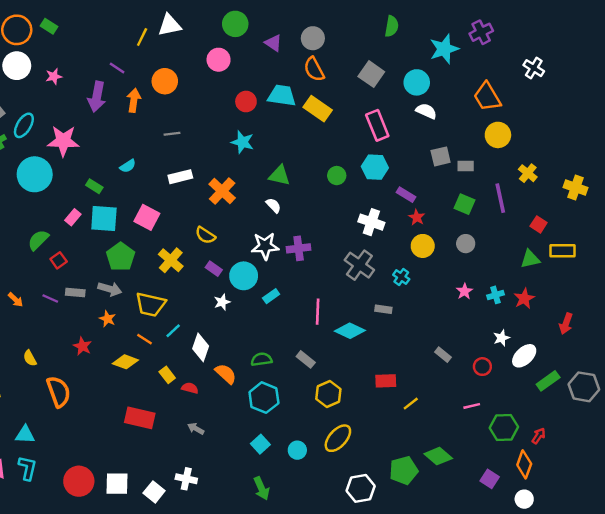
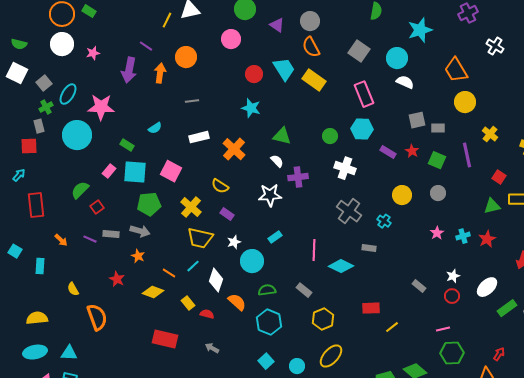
purple cross: (481, 32) -> (468, 13), moved
cyan trapezoid: (282, 96) -> (284, 69), turned 50
red star: (417, 217) -> (412, 151), moved
white cross: (371, 222) -> (345, 168), moved
purple cross: (299, 248) -> (298, 177), moved
green pentagon: (121, 257) -> (149, 204), turned 30
cyan circle: (244, 276) -> (252, 261), moved
yellow trapezoid: (150, 304) -> (200, 238), moved
white star: (502, 338) -> (453, 276), moved
green hexagon: (504, 427) -> (452, 353), moved

